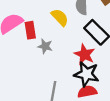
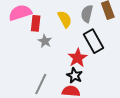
black star: (87, 74) -> (75, 76), size x0.7

